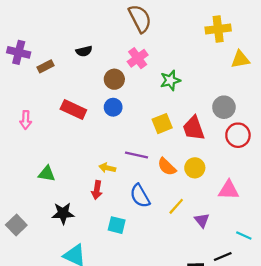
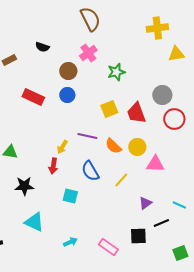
black semicircle: (84, 51) -> (42, 47), turned 32
yellow arrow: (107, 168) -> (62, 147), turned -72
pink triangle: (229, 190) -> (155, 164), moved
purple triangle: (202, 220) -> (145, 203), moved, turned 32

